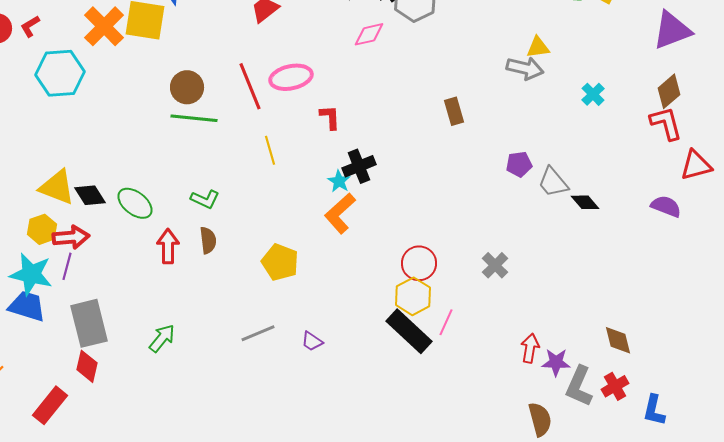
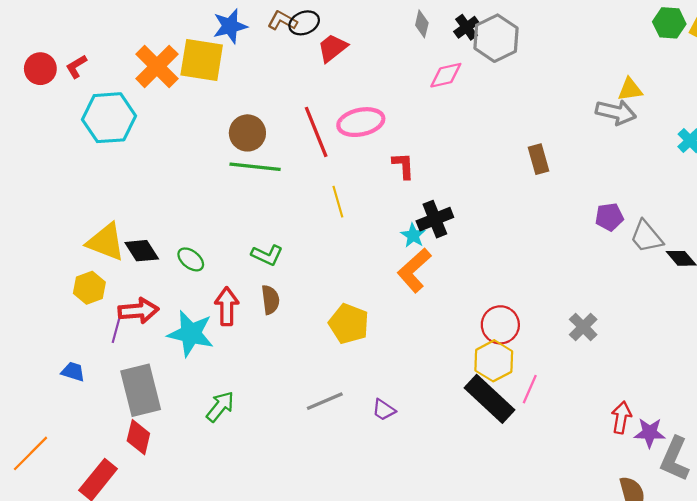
green ellipse: (135, 203) -> (191, 259), size x0.7
red arrow: (71, 237) -> (138, 311), moved
cyan star: (31, 274) -> (191, 334), moved
blue trapezoid: (27, 306) -> (73, 372), size x0.6

